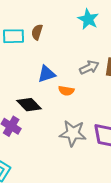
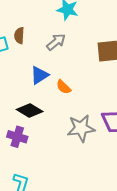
gray arrow: (89, 67) -> (56, 42), moved
orange semicircle: (66, 91) -> (64, 87), turned 49

